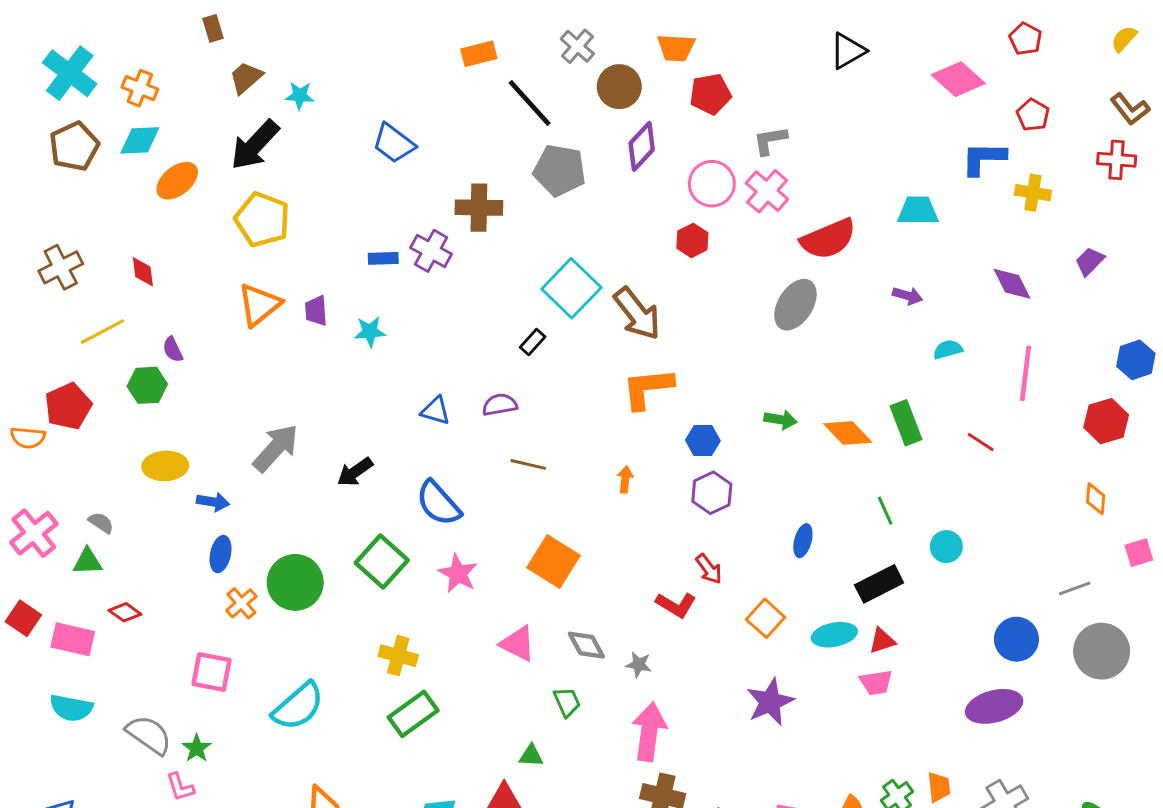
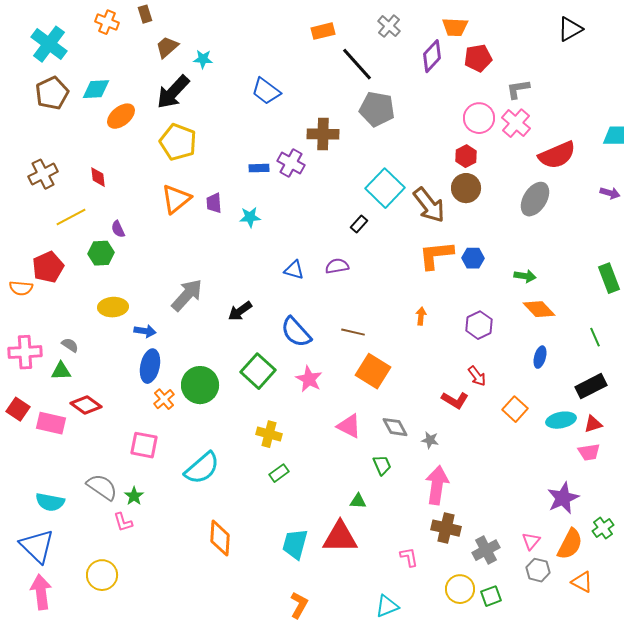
brown circle: (619, 87) -> (466, 188), moved
orange cross: (140, 88) -> (107, 22), moved
purple diamond: (642, 146) -> (432, 56), moved
orange diamond: (848, 433) -> (539, 309), moved
blue hexagon: (703, 441) -> (473, 258), moved
brown line: (528, 464) -> (353, 332), moved
pink cross: (34, 533) -> (25, 352), turned 36
blue ellipse: (221, 554) -> (150, 366), size x1.4
red diamond: (125, 612) -> (86, 405), size x1.4
purple star: (770, 702) -> (563, 498), moved
cyan semicircle: (71, 708) -> (50, 502), moved
green rectangle: (413, 714) -> (279, 473), size x0.6

